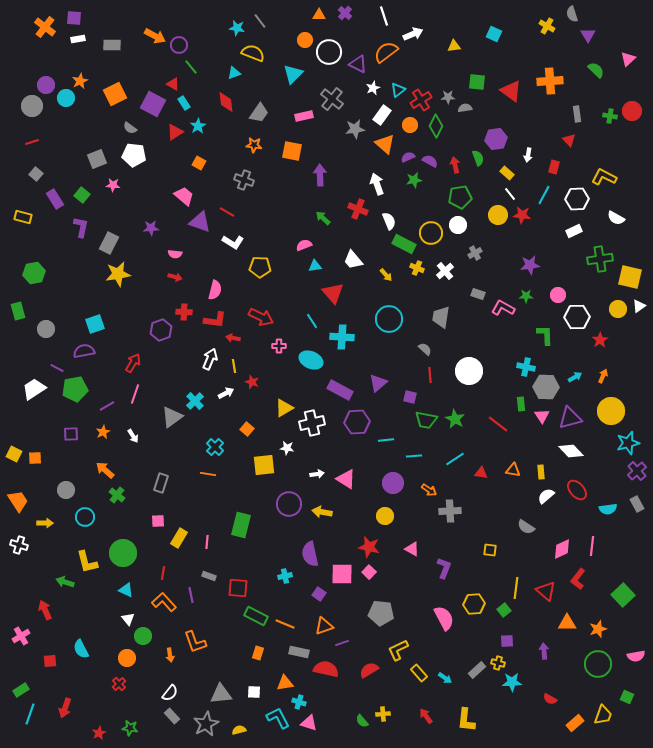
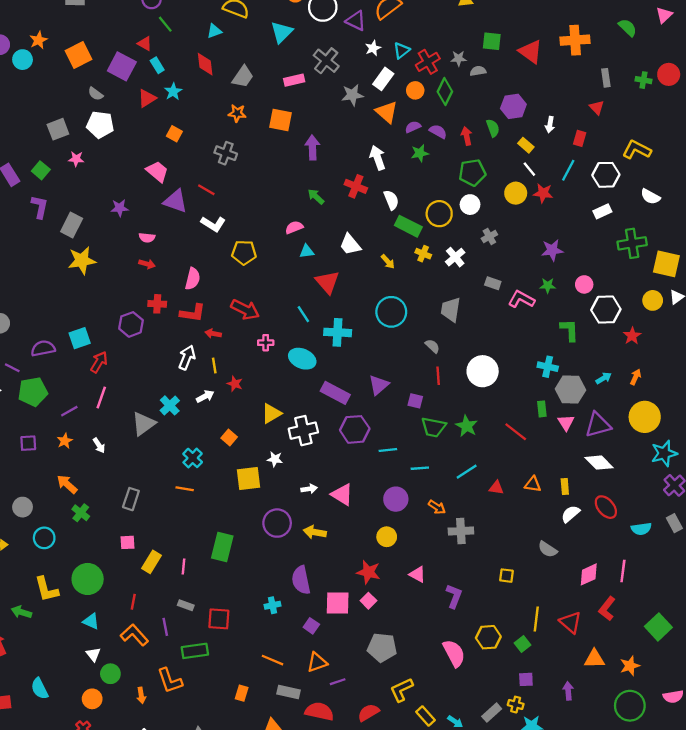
cyan square: (95, 324) -> (80, 338), moved
green rectangle: (256, 616) -> (195, 651), moved, turned -35

